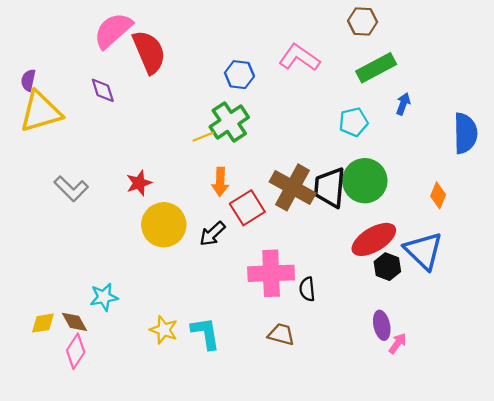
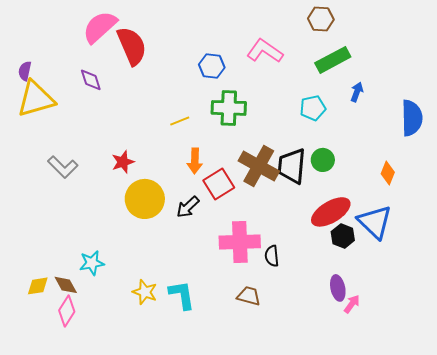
green cross: (229, 122) -> (229, 108), moved, turned 36
green circle: (365, 181) -> (323, 160), size x0.6

